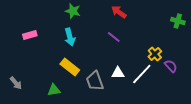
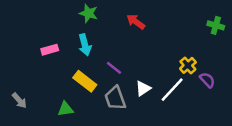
red arrow: (119, 12) -> (136, 22), moved
pink rectangle: (30, 35) -> (50, 50), moved
purple line: (114, 37) -> (114, 68), moved
white triangle: (118, 73) -> (143, 88), turned -32

